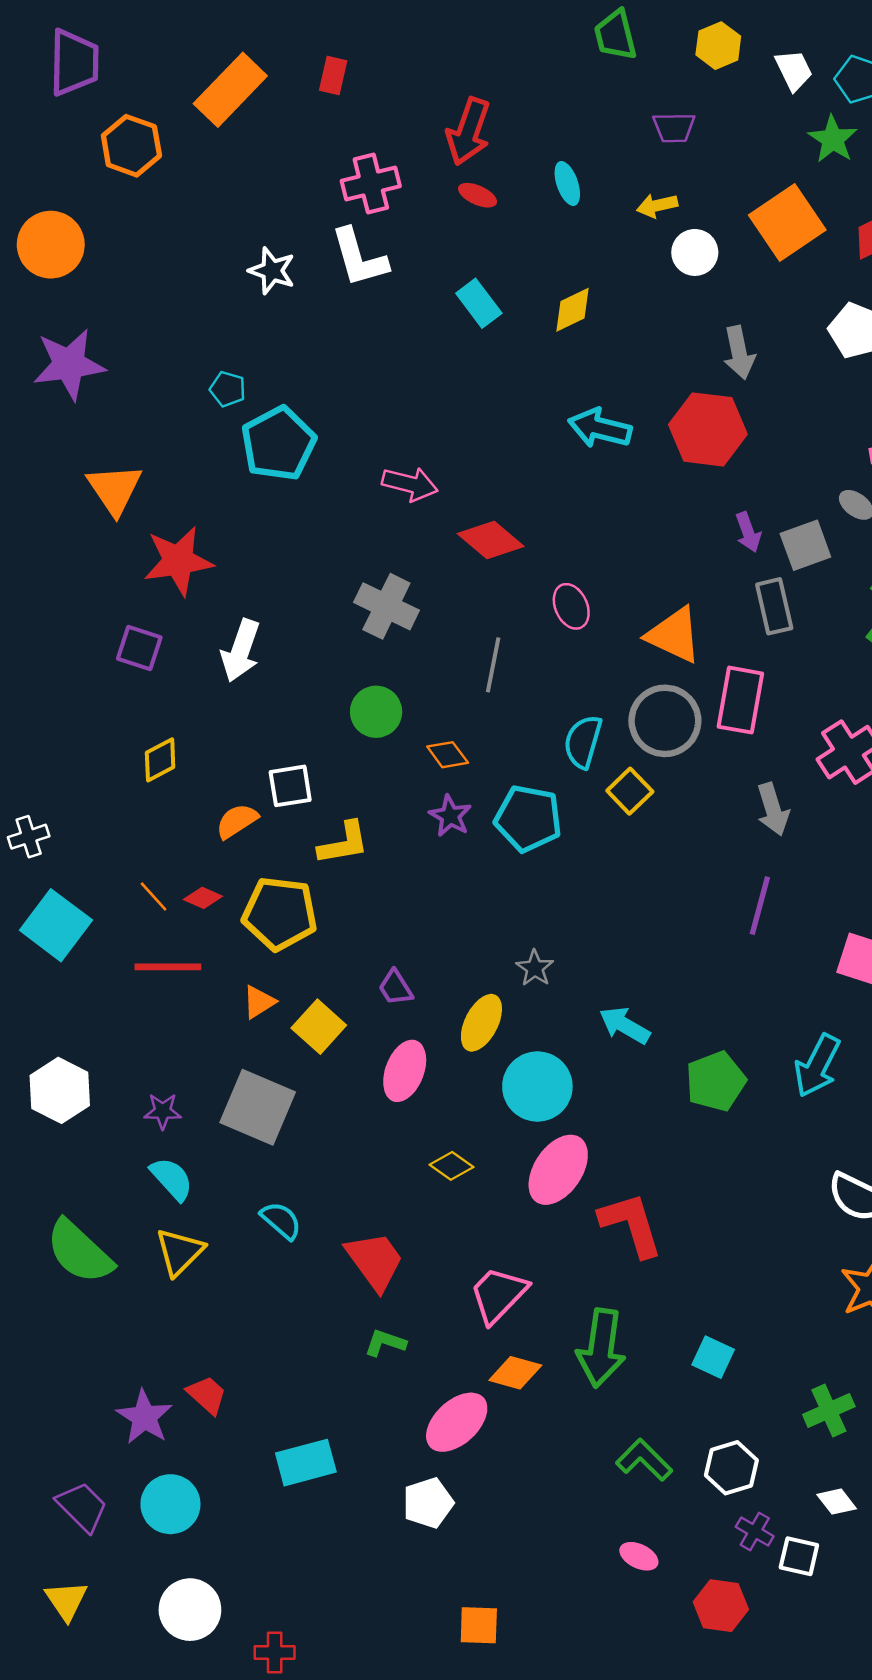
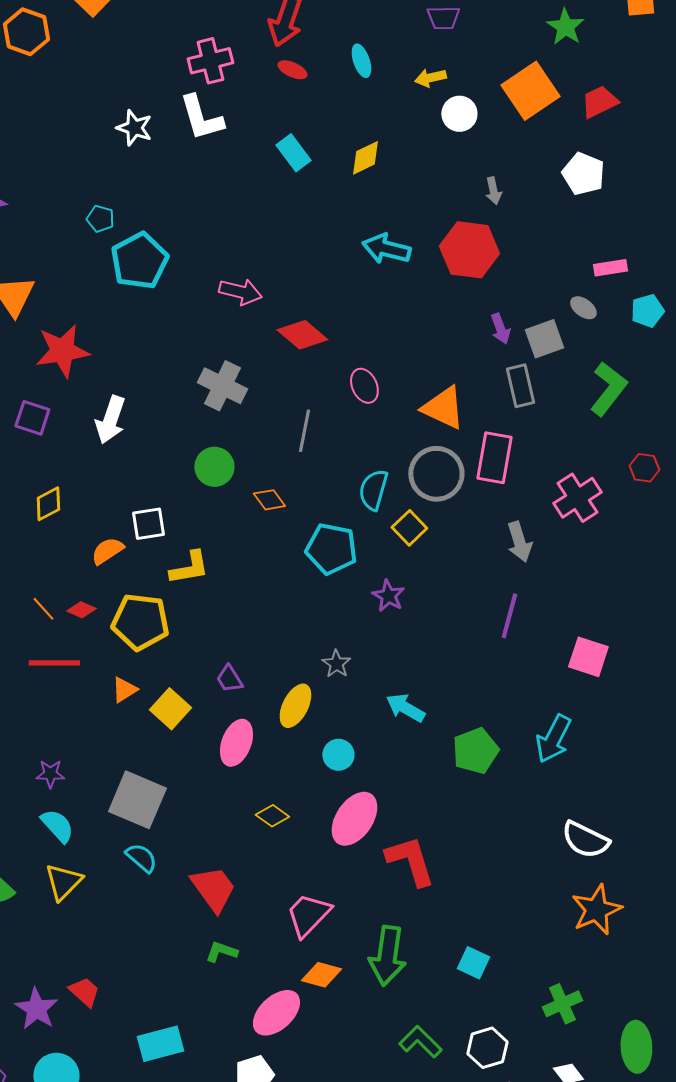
gray arrow: (739, 353) -> (493, 191), size x0.7
purple star: (450, 816) -> (388, 596), moved
cyan circle: (537, 1086) -> (338, 755), size x0.6
gray square: (258, 1107) -> (137, 800), moved

